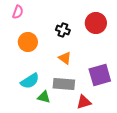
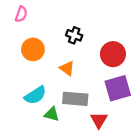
red circle: (96, 23) -> (113, 54), moved
orange triangle: (65, 58) -> (67, 68), moved
red triangle: (84, 102) -> (99, 120), turned -42

